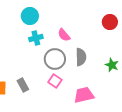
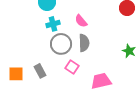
gray semicircle: (81, 57) -> (84, 43), moved
gray circle: (55, 59) -> (61, 44), moved

